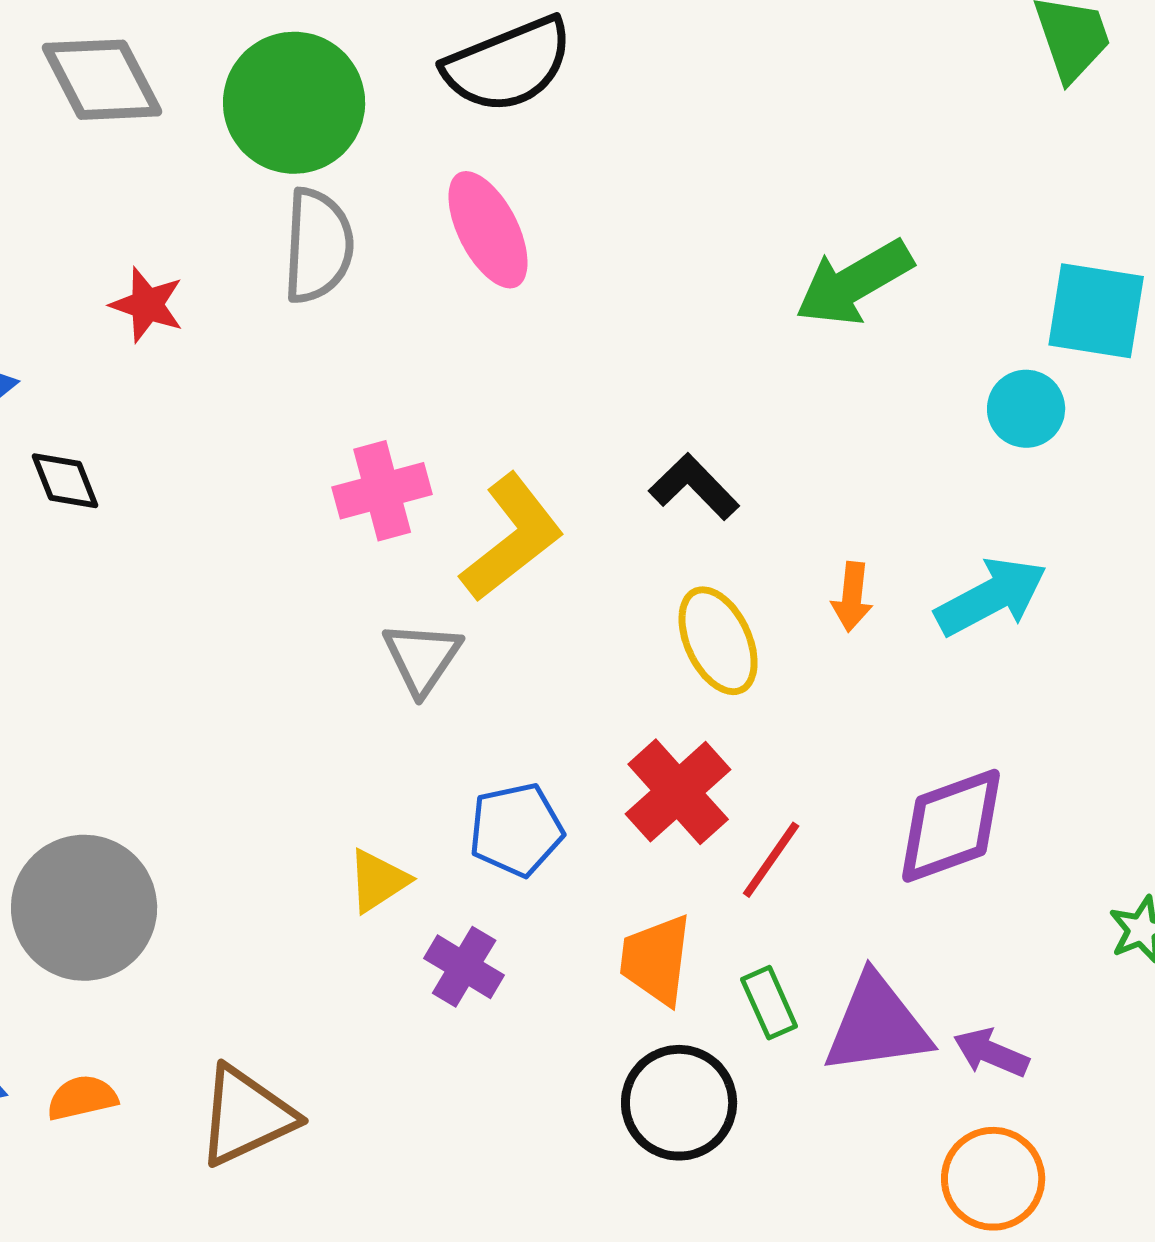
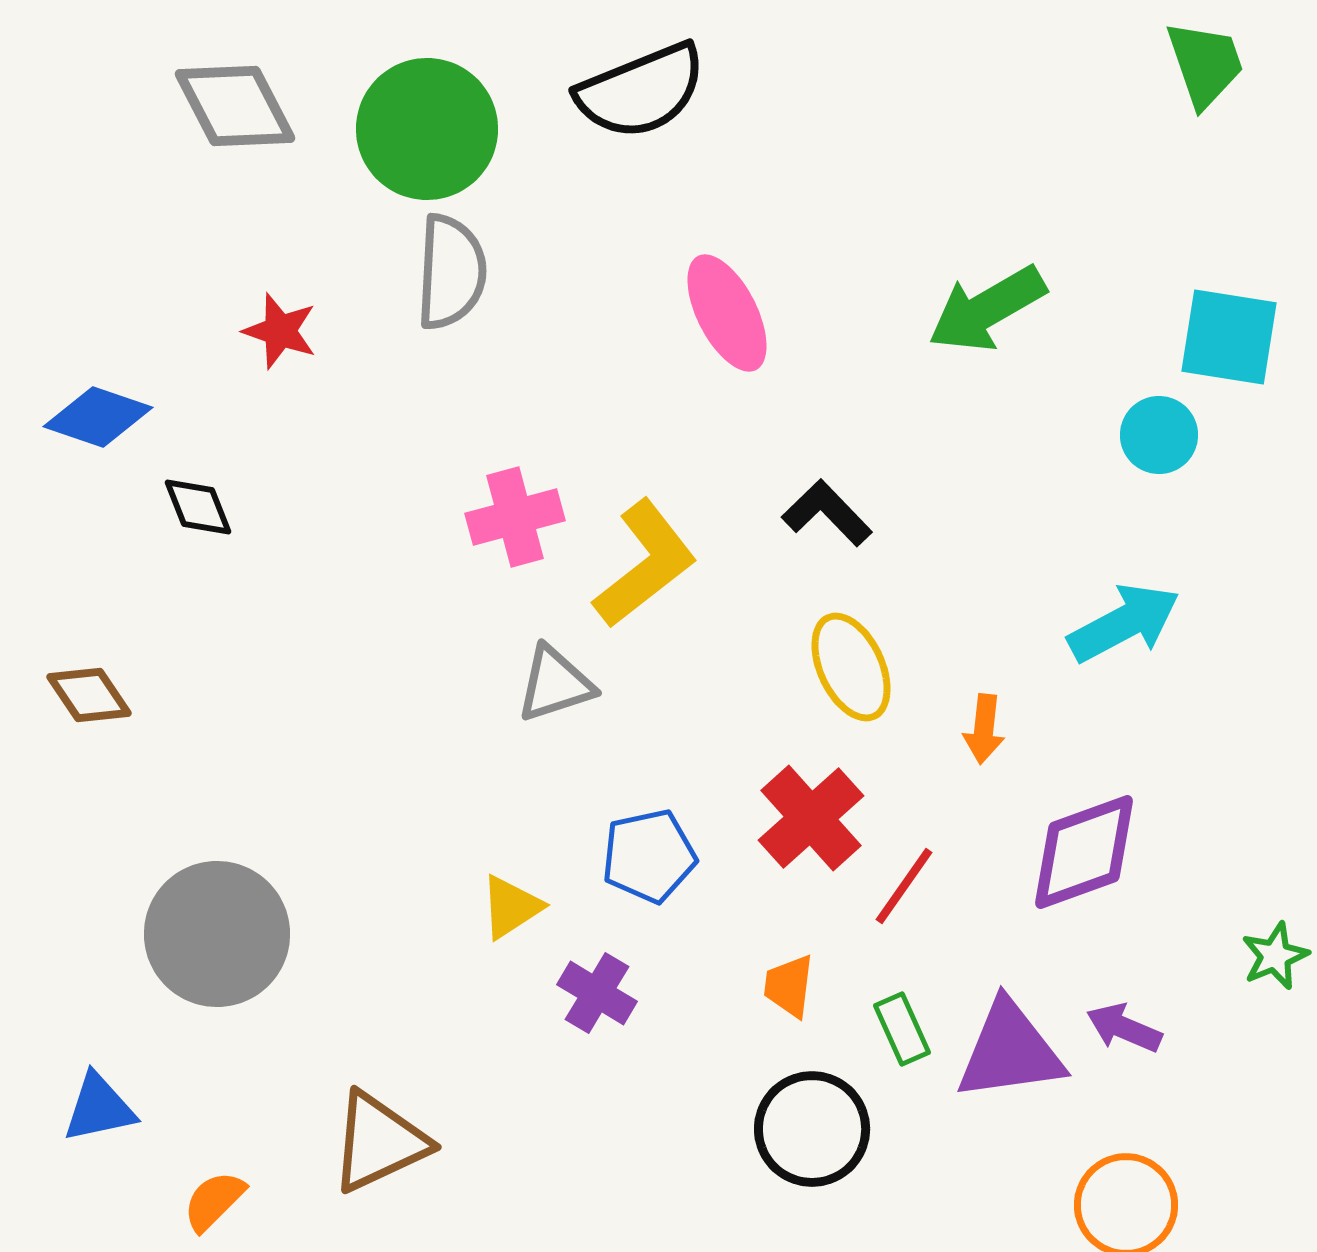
pink ellipse: (488, 230) -> (727, 313), moved
orange arrow: (852, 597) -> (984, 729), moved
gray triangle: (422, 658) -> (555, 684), turned 38
orange trapezoid: (656, 960) -> (789, 986), size x0.7
purple arrow: (991, 1053) -> (1124, 1028), moved
orange semicircle: (82, 1098) -> (214, 1201), moved, turned -32

